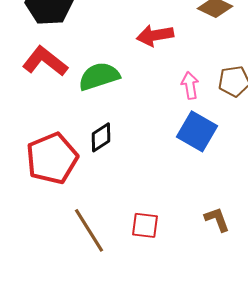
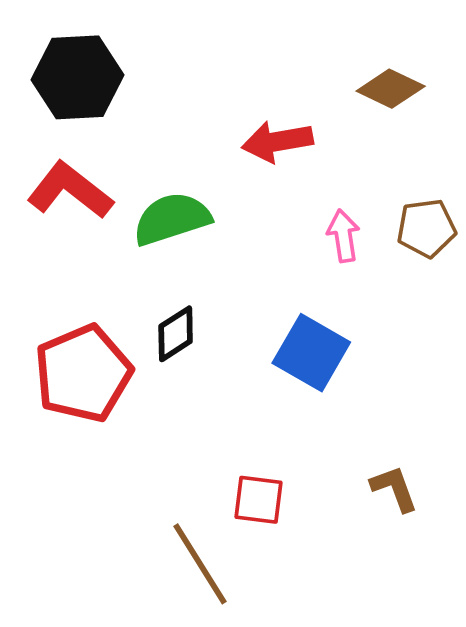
blue square: (197, 131) -> (311, 353), moved
brown line: (89, 230) -> (200, 564), moved

